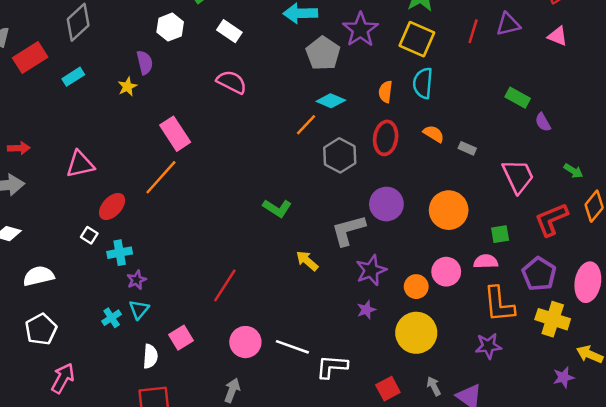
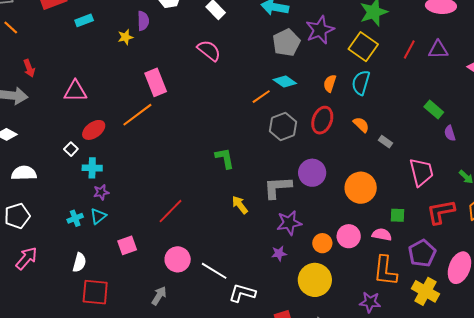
red arrow: (19, 148) -> (29, 68), turned 60
green L-shape: (277, 208) -> (225, 158), turned -145
white semicircle: (150, 356) -> (79, 262), moved

